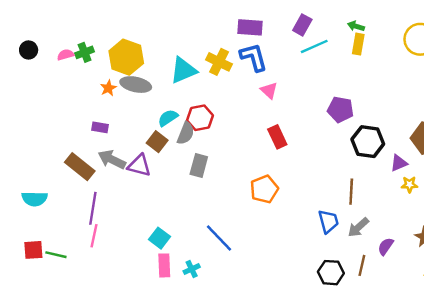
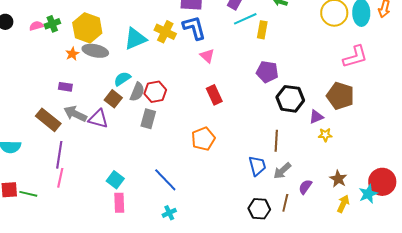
yellow rectangle: (358, 44) -> (262, 30), moved
red hexagon: (200, 118) -> (155, 92), moved
cyan cross: (192, 269) -> (169, 213), moved

